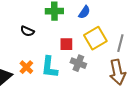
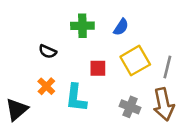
gray cross: (78, 63) -> (130, 107), moved
orange cross: (26, 67) -> (46, 86), moved

